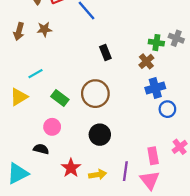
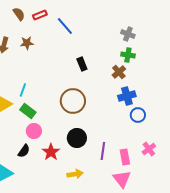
gray cross: (176, 38) -> (128, 34), moved
cyan line: (35, 74) -> (23, 90), moved, turned -40
green rectangle: (60, 98) -> (28, 111), moved
black semicircle: (41, 149) -> (24, 151), turned 112
red star: (71, 168) -> (51, 152), moved
purple line: (125, 171) -> (103, 151), moved

